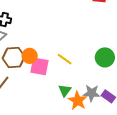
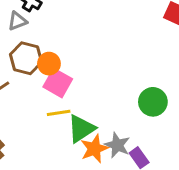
yellow line: (65, 59) -> (59, 113), moved, turned -63
green triangle: (65, 91) -> (81, 129), size x1.5

